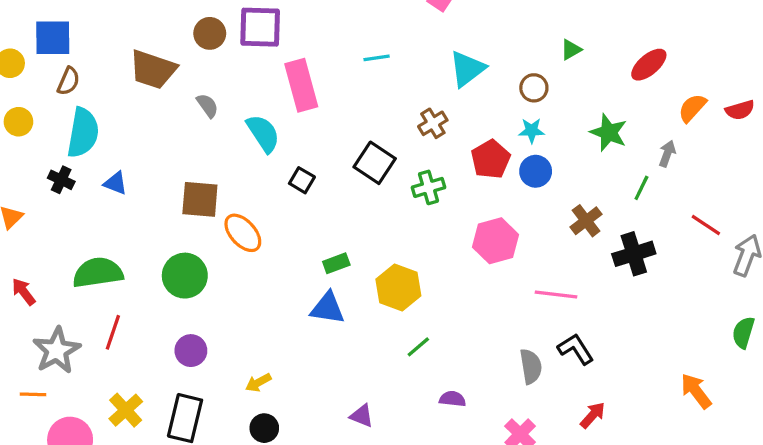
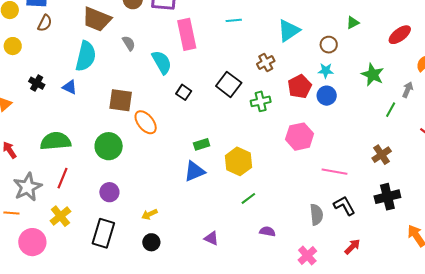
cyan semicircle: (83, 133) -> (86, 56), moved
brown cross: (586, 221) -> (382, 155), moved
black cross: (634, 254) -> (387, 197), moved
blue triangle: (328, 308) -> (195, 171), turned -35
yellow cross: (126, 410) -> (60, 216), moved

